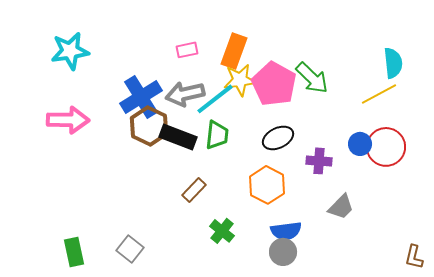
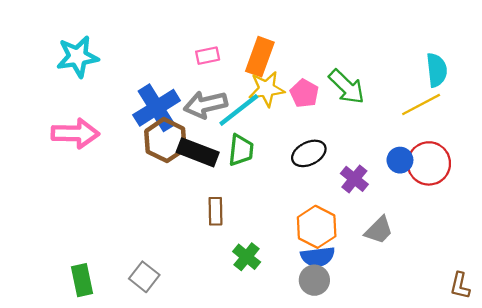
pink pentagon: (274, 84) -> (304, 93), size x0.6
purple cross: (319, 161) -> (354, 179), turned 35
orange hexagon: (267, 185) -> (317, 227), moved
brown rectangle: (194, 190) -> (215, 211), turned -45

